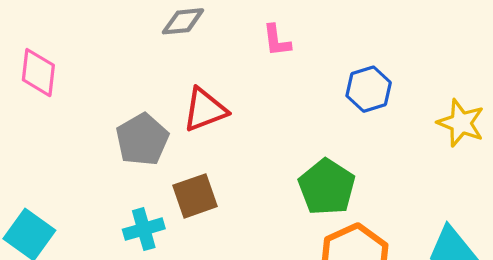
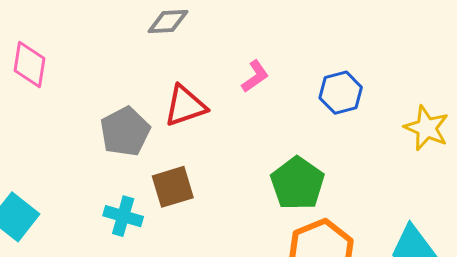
pink L-shape: (277, 40) -> (255, 76), moved, turned -120
cyan cross: (144, 229) -> (123, 216), turned 30

